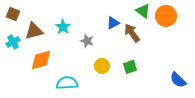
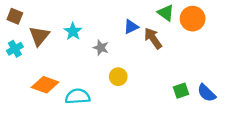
brown triangle: (34, 31) -> (39, 36), turned -36
orange diamond: (41, 60) -> (45, 85), moved, turned 35
green square: (130, 67) -> (181, 91), moved

